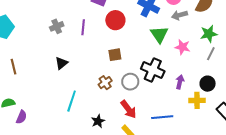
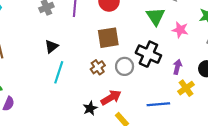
brown square: (115, 55) -> (108, 38), size x1.5
yellow cross: (197, 100) -> (186, 88), moved, turned -35
cyan line: (72, 101) -> (59, 72), moved
red arrow: (129, 109) -> (111, 98), moved, turned -84

